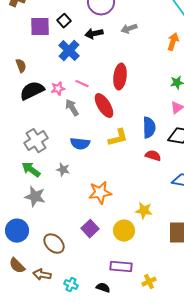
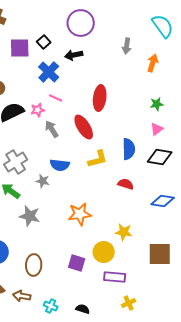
gray arrow: (129, 29) -> (127, 46), moved, turned -63
pink line: (82, 84) -> (56, 98), moved
red semicircle: (153, 156) -> (126, 184), moved
gray star: (63, 170) -> (43, 181), moved
gray star: (35, 197) -> (30, 216), moved
purple square: (90, 229) -> (77, 263), moved, turned -30
brown ellipse: (54, 244) -> (34, 265), turned 50
purple rectangle: (121, 267) -> (115, 277), moved

